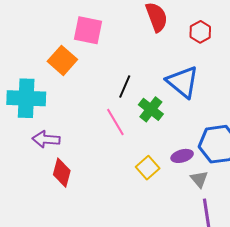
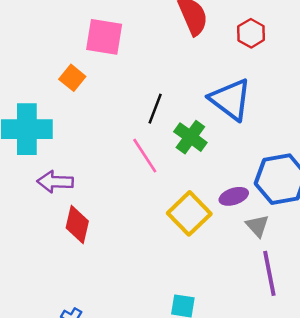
orange square: (62, 60) -> (72, 78), size x0.7
yellow square: (148, 168) -> (189, 213), size x1.4

